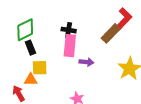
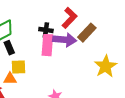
red L-shape: (124, 19) -> (69, 18), moved
purple arrow: (86, 62) -> (65, 40), moved, size x1.6

